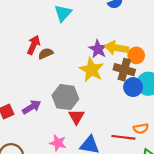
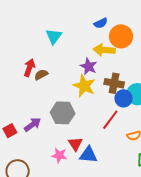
yellow arrow: (117, 48) -> (104, 50), moved
orange circle: (136, 55) -> (121, 36), moved, size x1.5
red triangle: (76, 117) -> (75, 144), moved
red line: (123, 137) -> (110, 120), moved, turned -55

